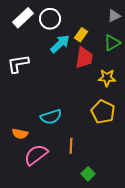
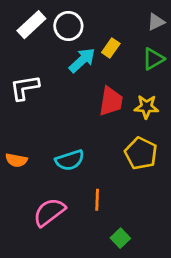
red trapezoid: (84, 58) -> (111, 101), moved
orange semicircle: (20, 134) -> (16, 160), moved

